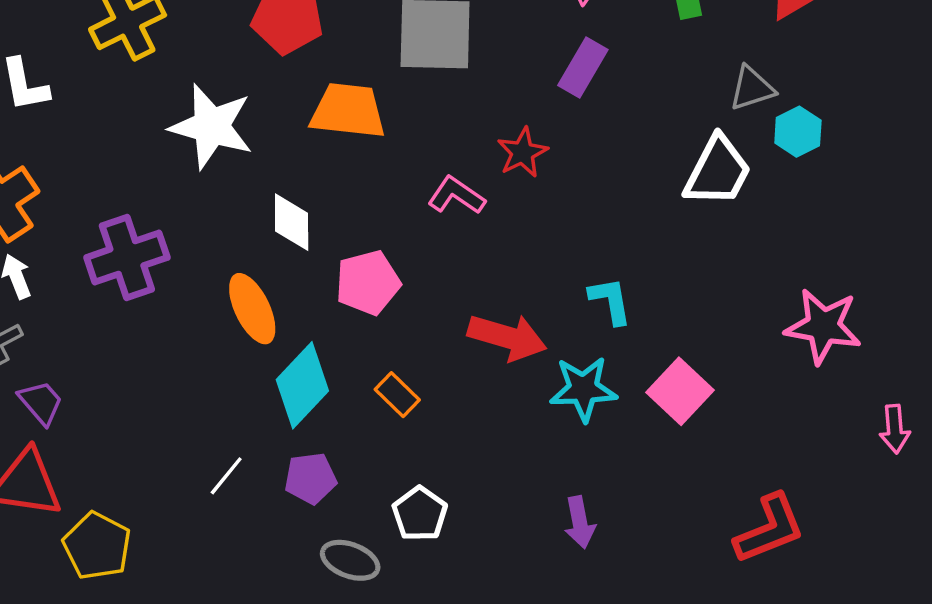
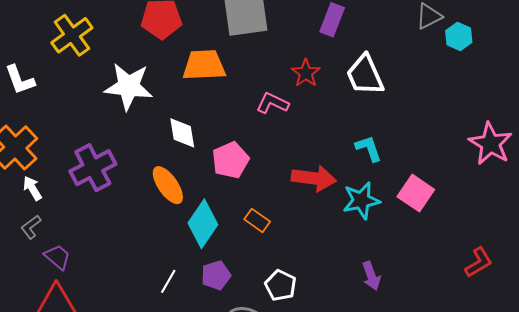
white trapezoid: (718, 171) -> (365, 75), moved, turned 138
pink star: (823, 326) -> (490, 144), turned 30
red L-shape: (769, 529) -> (479, 262), size x0.7

